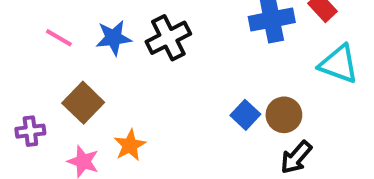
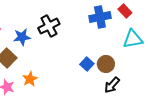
blue star: (114, 38) -> (22, 37), moved
cyan triangle: (339, 64) -> (133, 39), turned -30

